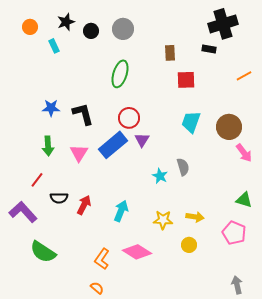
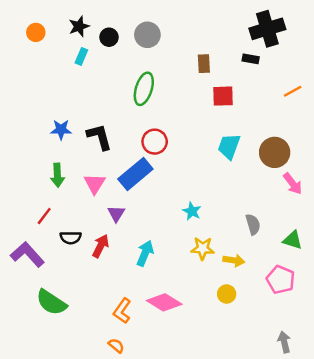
cyan rectangle: (54, 46) -> (81, 56), moved, turned 48
purple triangle: (142, 140) -> (116, 214), moved
gray semicircle: (183, 167) -> (253, 224), moved
yellow star: (163, 220) -> (203, 248), moved

